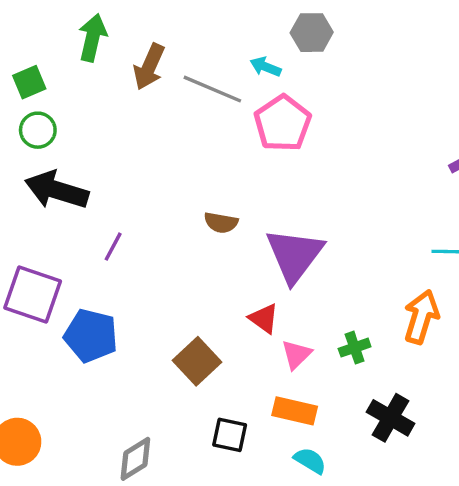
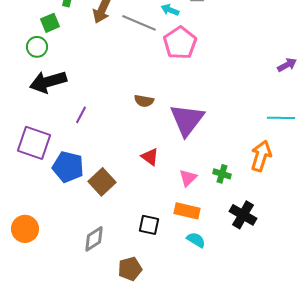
green square: (29, 82) -> (50, 23), moved
black arrow: (57, 190) -> (48, 82), turned -33
red triangle: (264, 318) -> (150, 157), moved
green cross: (355, 348) -> (222, 174), turned 36
brown square: (197, 361) -> (102, 182), moved

